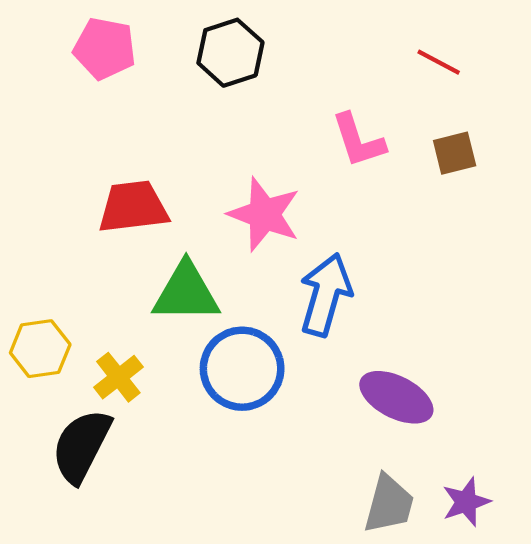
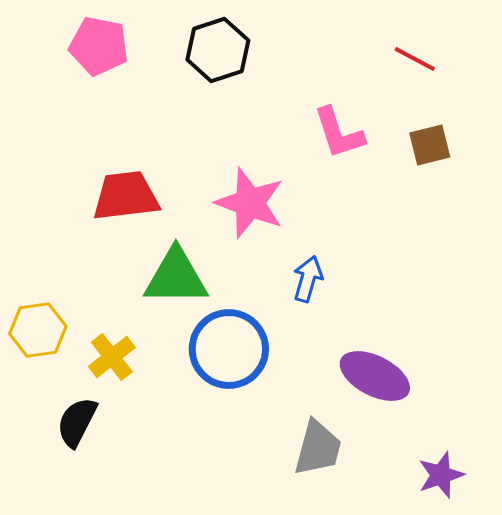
blue arrow: (326, 295) -> (308, 279), size x0.6
black semicircle: (81, 446) -> (77, 422), size x0.7
gray trapezoid: (389, 504) -> (318, 448), moved

